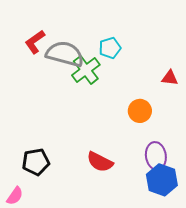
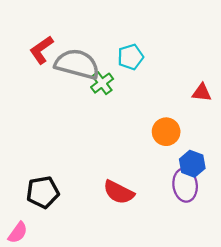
green cross: (86, 70) -> (102, 83), size x0.7
blue hexagon: (162, 180) -> (192, 164), moved, size x0.7

